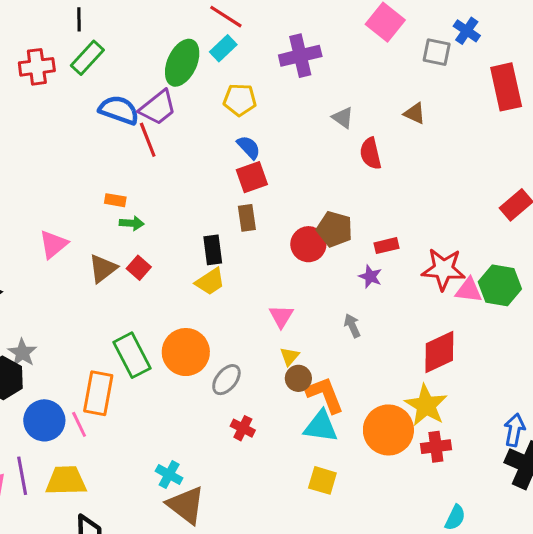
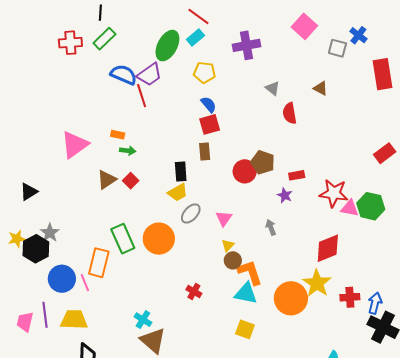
pink triangle: (53, 244) -> (75, 145), moved, size x1.4
gray ellipse: (226, 380) -> (191, 213), moved
red cross: (436, 447) -> (350, 297), moved

